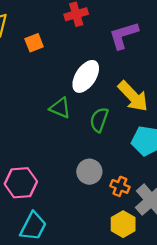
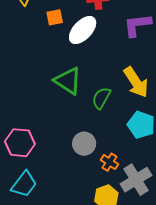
white ellipse: (86, 76) -> (83, 30), moved
green triangle: (60, 108) -> (68, 81), size x1.4

